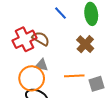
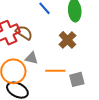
gray triangle: (41, 65) -> (32, 58), moved

